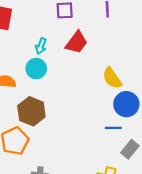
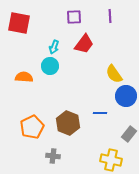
brown hexagon: (31, 111) -> (68, 123), moved
blue line: (113, 128) -> (100, 113), moved

